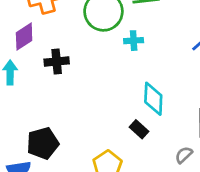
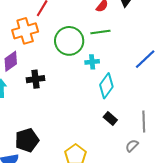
cyan diamond: (153, 99) -> (106, 86), moved, turned 35
black rectangle: (139, 129) -> (110, 118), moved

